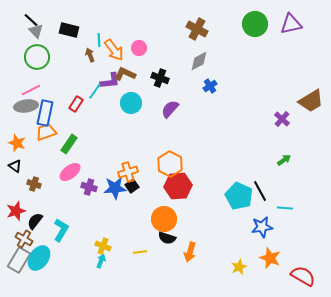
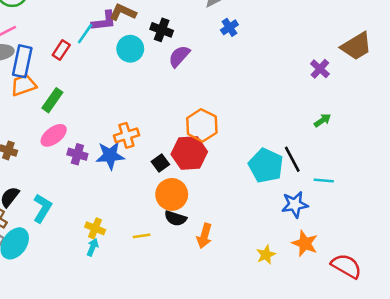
black cross: (160, 78) -> (162, 30), moved
orange hexagon: (170, 164) -> (202, 125), moved
black square: (132, 186) -> (160, 163), moved

